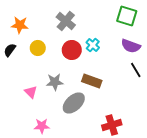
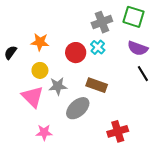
gray cross: (66, 21) -> (102, 22), moved, turned 30
orange star: (20, 25) -> (40, 42), moved
yellow circle: (38, 48) -> (40, 70), moved
pink triangle: (31, 92) -> (33, 97), size x1.6

